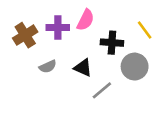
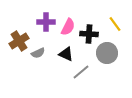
pink semicircle: (86, 20) -> (68, 27), moved
brown cross: (25, 35) -> (19, 41), moved

